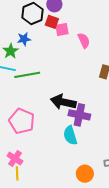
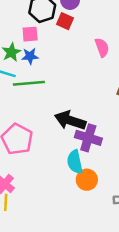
pink square: (62, 29) -> (30, 34), moved
blue star: (24, 39) -> (30, 56), moved
orange circle: (85, 174) -> (87, 180), moved

